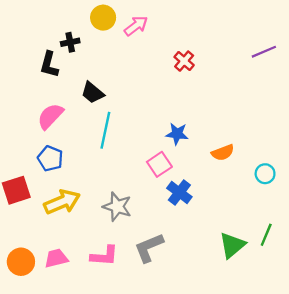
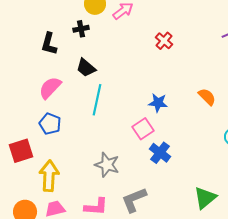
black cross: (70, 42) -> (81, 29), moved
orange semicircle: (223, 153) -> (207, 97), moved, turned -114
yellow arrow: (62, 202) -> (49, 176), moved, turned -64

